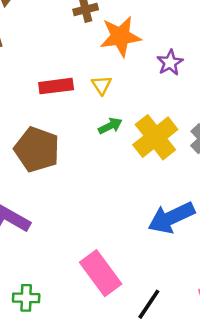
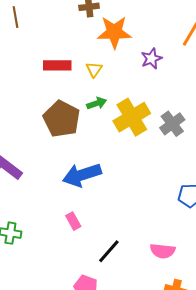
brown pentagon: (37, 149) -> (62, 119), moved
blue arrow: (171, 218) -> (82, 175), moved
pink rectangle: (101, 273) -> (73, 221), size x0.5

